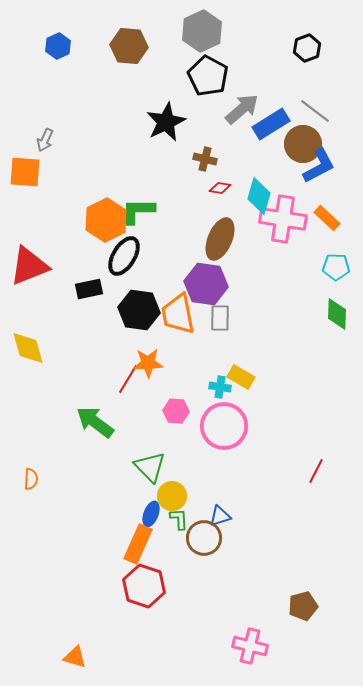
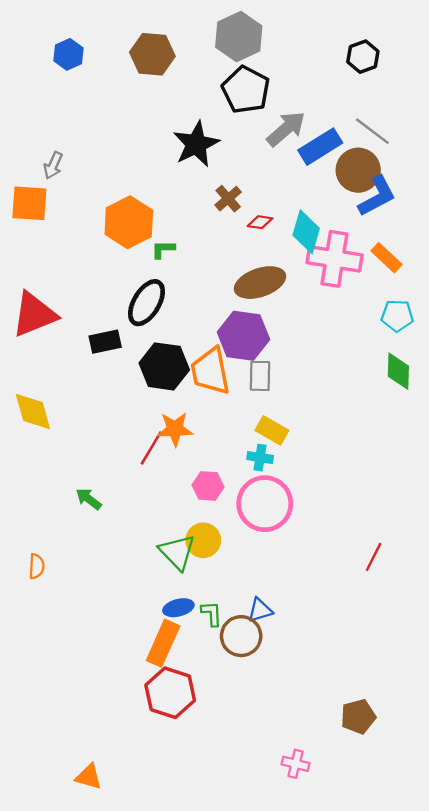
brown cross: (205, 159) -> (228, 199), moved, turned 35
green L-shape: (138, 211) -> (163, 249), size x0.6
orange hexagon: (106, 220) -> (129, 222), moved
brown ellipse: (220, 239) -> (260, 283), turned 48
yellow rectangle: (241, 377) -> (272, 430), moved
green arrow: (95, 422) -> (89, 499), moved, size x0.6
yellow circle: (172, 496) -> (203, 540), moved
blue ellipse: (151, 514) -> (178, 608), turned 55
pink cross: (250, 646) -> (296, 764), size x0.7

